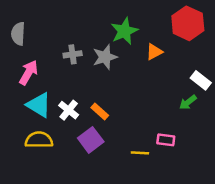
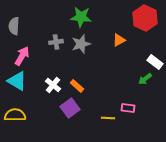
green star: (124, 31) -> (81, 17), moved, turned 30
cyan triangle: (39, 105) -> (17, 81), moved
yellow semicircle: (39, 140) -> (15, 115), moved

